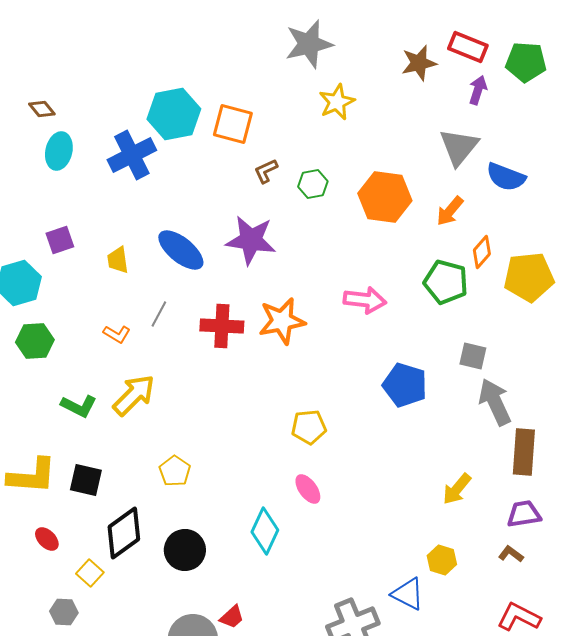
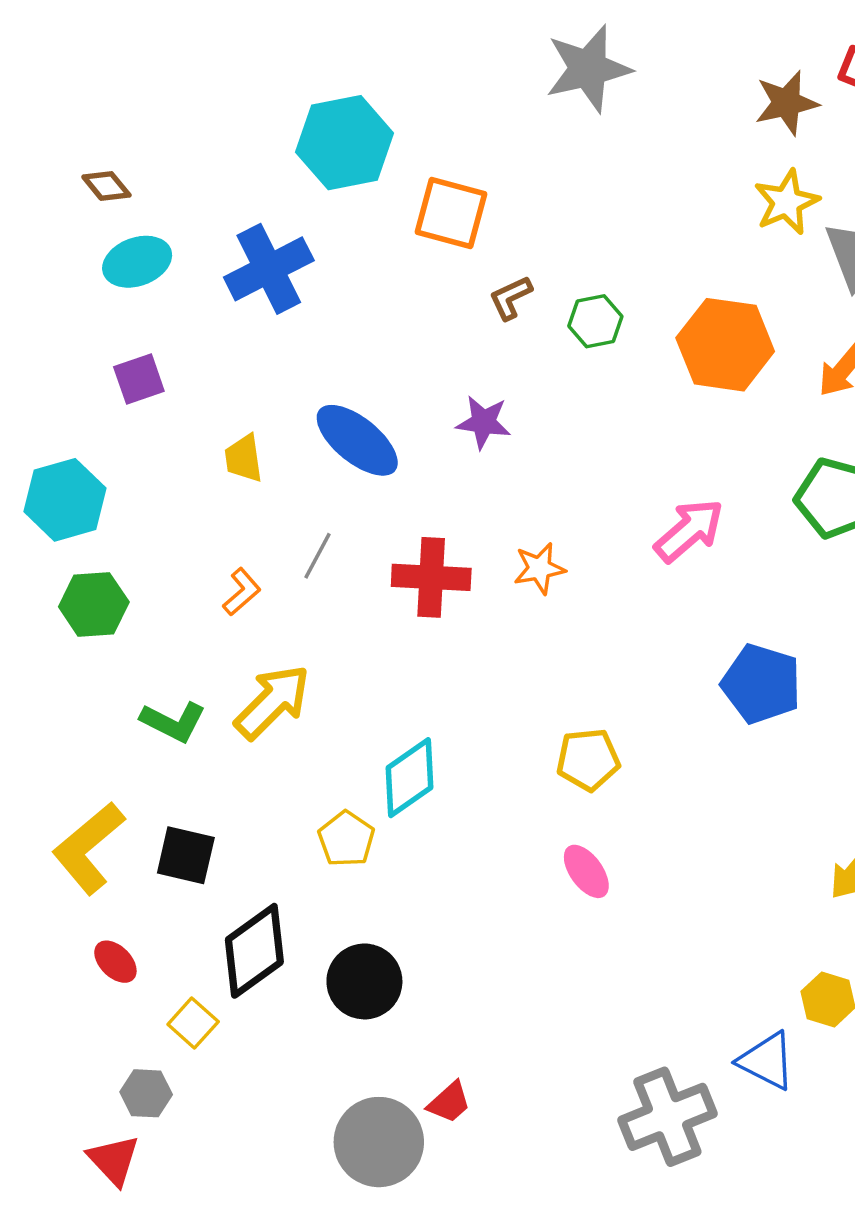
yellow star: (337, 102) -> (787, 202), moved
cyan hexagon: (174, 114) -> (345, 143), moved
cyan ellipse: (59, 151) -> (137, 262), turned 57
purple square: (60, 240) -> (139, 379), moved
purple star: (251, 240) -> (483, 422), size x0.6
pink arrow: (365, 300) -> (689, 530), turned -48
orange star: (282, 321) -> (539, 568), size x0.6
orange L-shape: (117, 334) -> (242, 592), turned -72
yellow L-shape: (32, 476) -> (88, 848), turned 136
cyan diamond: (265, 531) -> (410, 778), moved, turned 30

